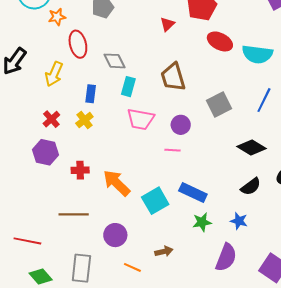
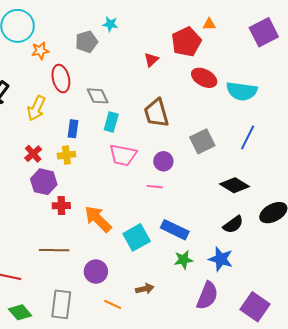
yellow cross: (84, 120) -> (66, 155), turned 30
purple hexagon: (46, 152) -> (44, 182), moved
blue star: (239, 221) -> (221, 259), size x1.4

